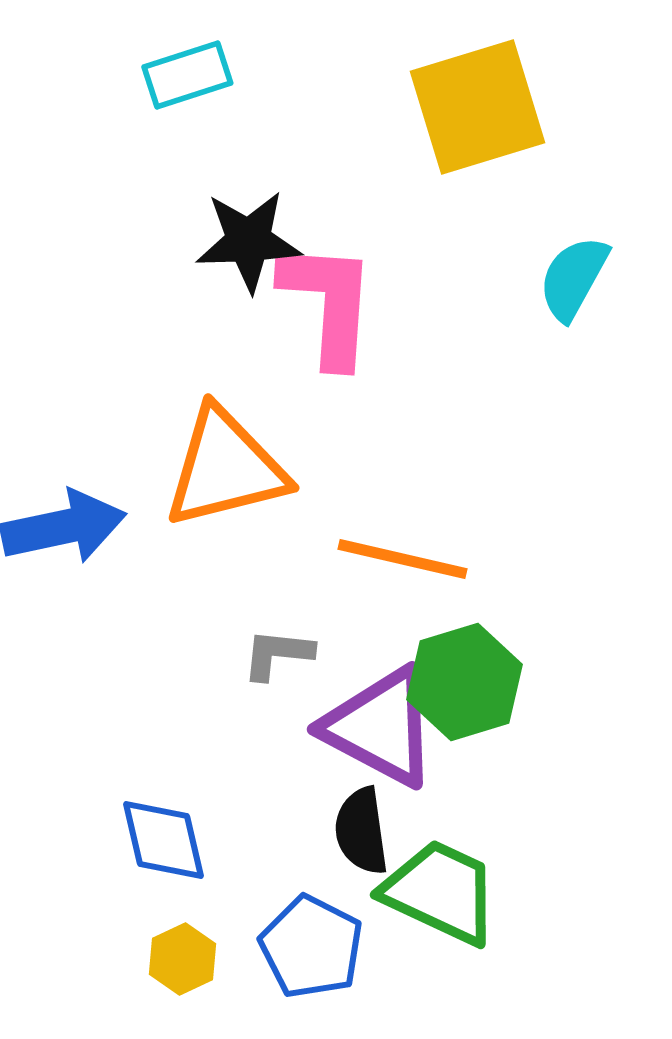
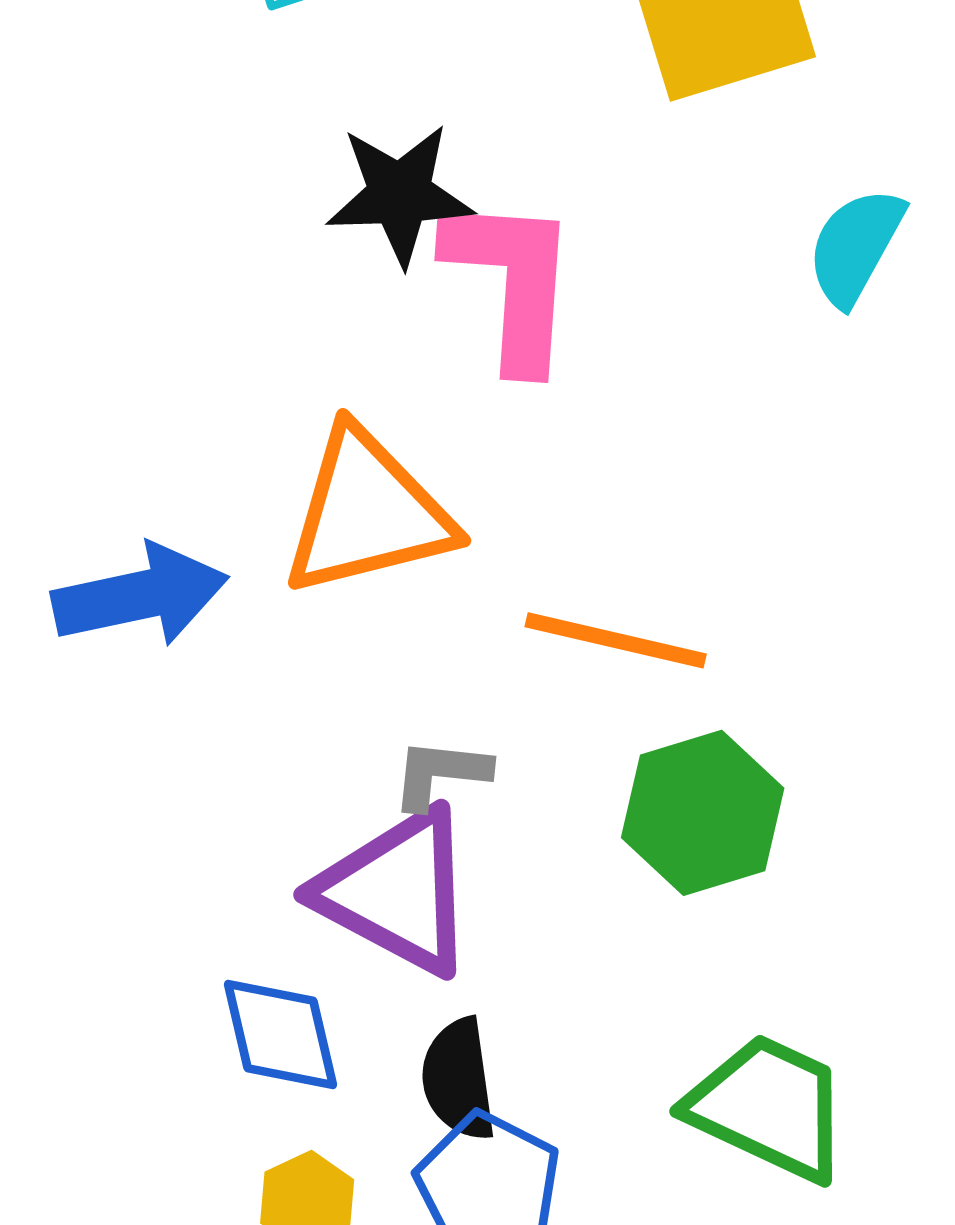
purple triangle: (380, 727) -> (397, 891), moved
black semicircle: (361, 831) -> (459, 1079), moved
green trapezoid: (440, 892) -> (769, 1107), moved

